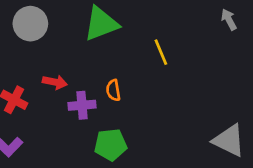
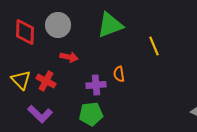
red arrow: (55, 82) -> (69, 57), moved
green pentagon: (111, 145) -> (91, 114), moved

